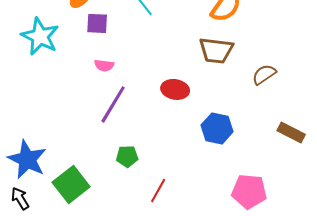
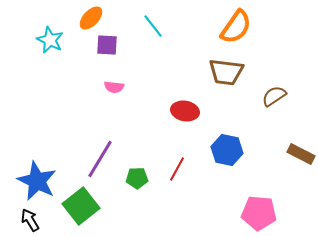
cyan star: (40, 36) -> (50, 40), moved, size x0.7
purple line: (113, 104) -> (100, 159), moved
red line: (158, 190) -> (177, 169), moved

